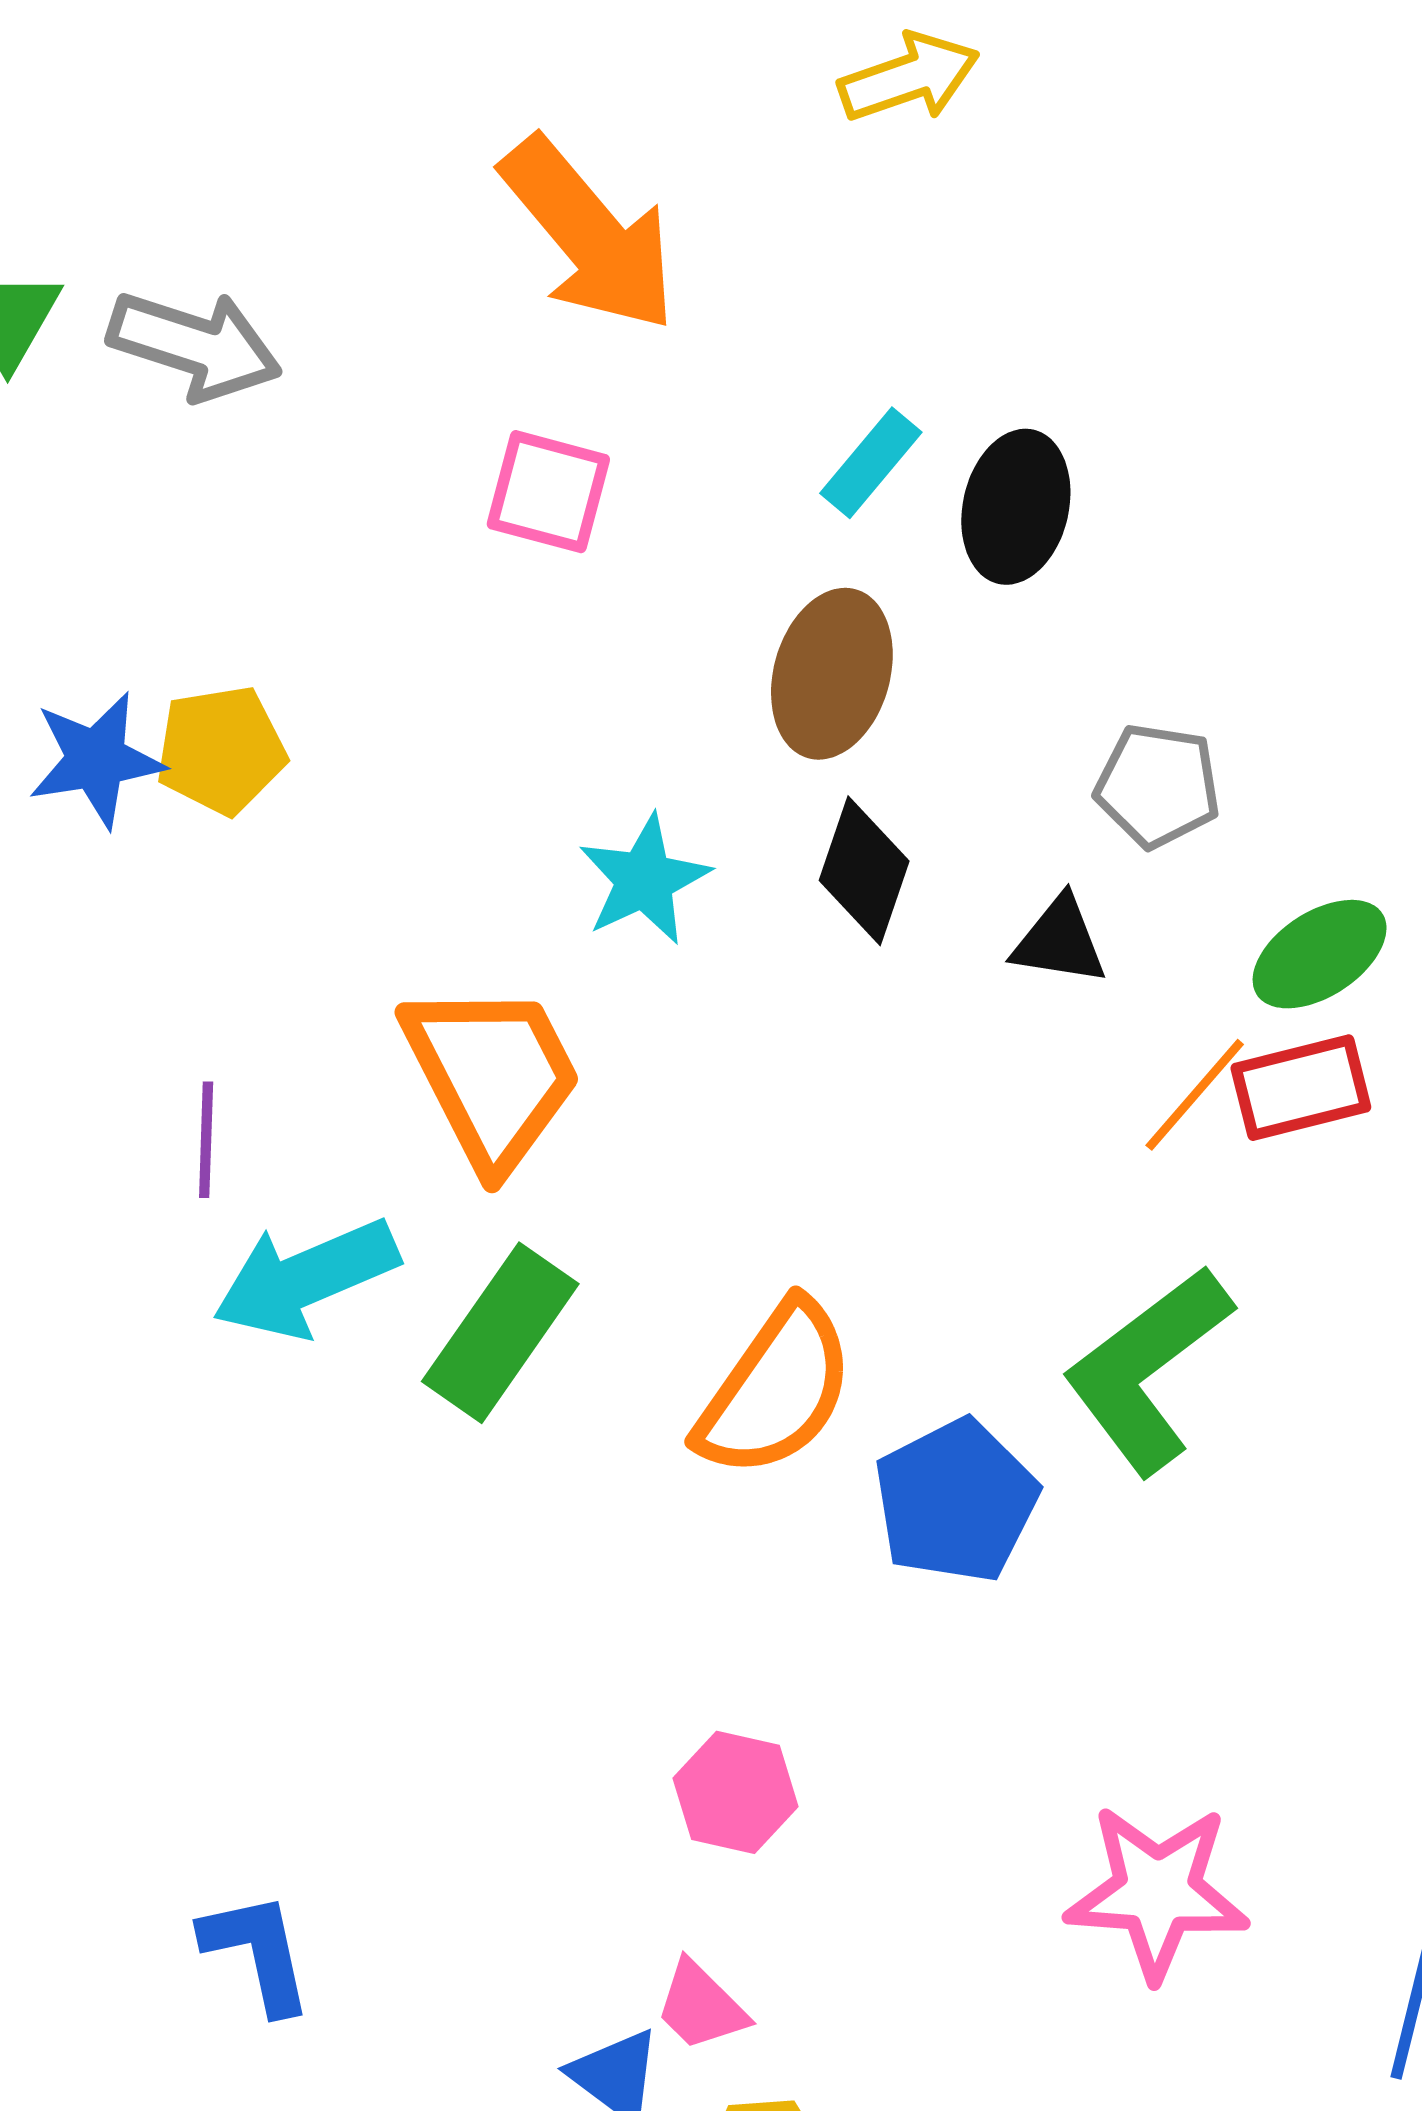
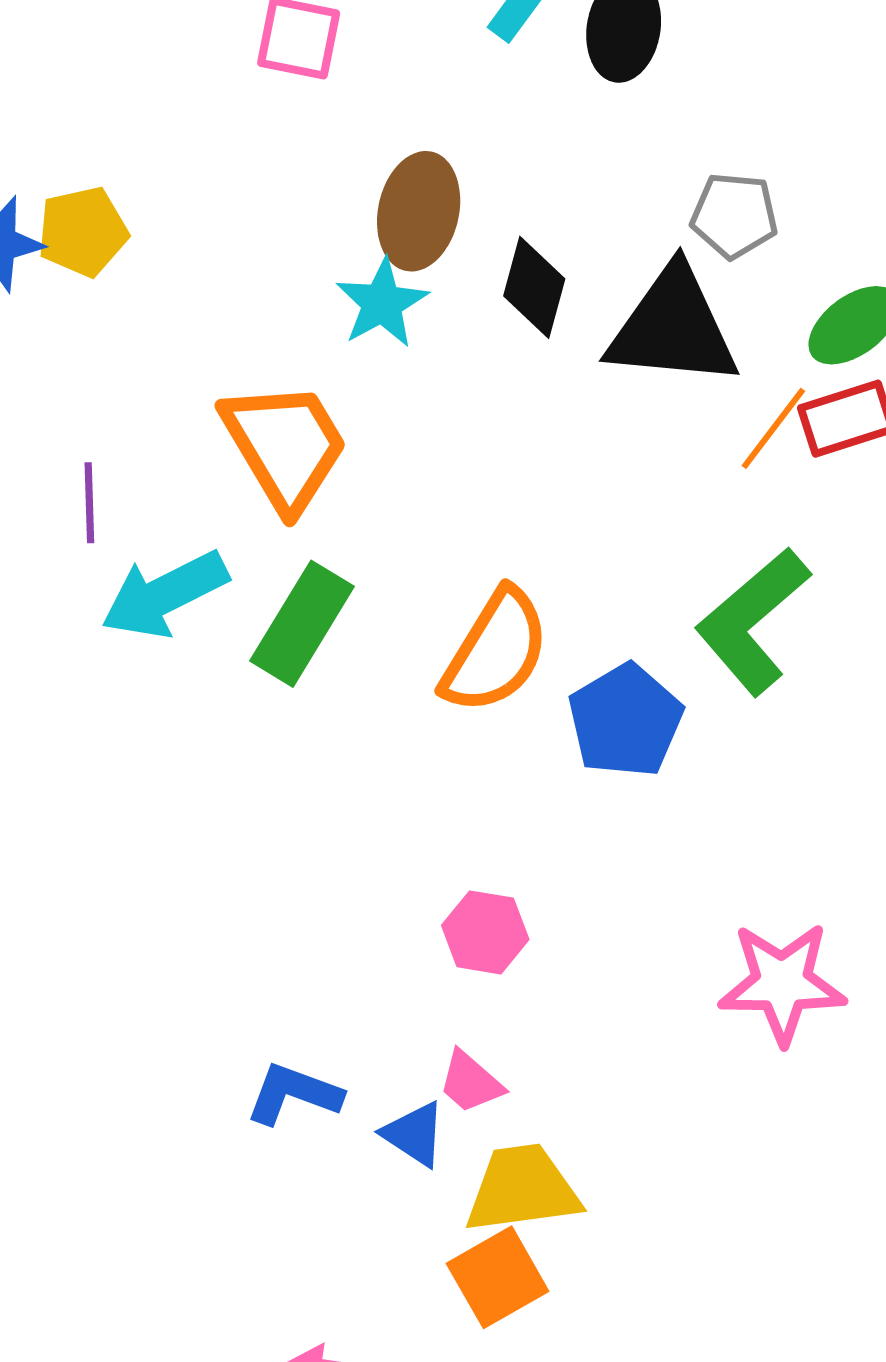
brown ellipse: (832, 674) -> (419, 211), moved
black triangle: (1060, 941) -> (673, 327), size x2.0
blue L-shape: (257, 1952) -> (294, 1094), moved, turned -54

